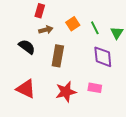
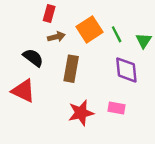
orange square: (73, 24) -> (90, 29), size x1.5
red triangle: (26, 89) -> (23, 91), moved

